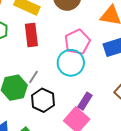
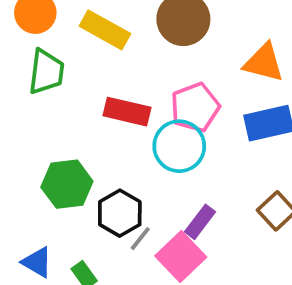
red rectangle: (31, 35) -> (127, 112), moved, turned -75
gray line: (33, 77) -> (140, 239), moved

